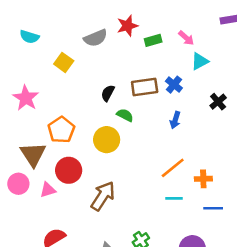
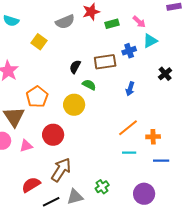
blue cross: (174, 85) -> (129, 51), moved, turned 32
red circle: (69, 170) -> (53, 135), moved
brown arrow: (103, 196) -> (61, 170), moved

